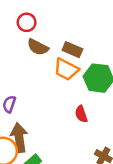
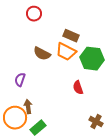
brown semicircle: (38, 47) -> (42, 54), moved
brown arrow: (19, 138) -> (28, 107), size x0.6

